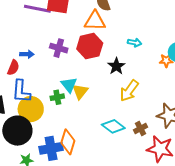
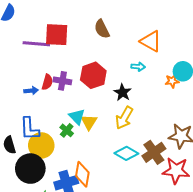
orange triangle: (95, 21) -> (151, 41), moved, turned 35
red semicircle: (13, 68) -> (47, 82), moved
yellow arrow: (129, 91) -> (124, 118), moved
green cross: (57, 97) -> (67, 130), turned -32
brown cross: (140, 128) -> (154, 152), size x1.6

